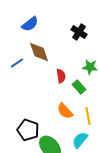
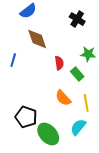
blue line: (17, 63) -> (13, 60), moved, turned -40

